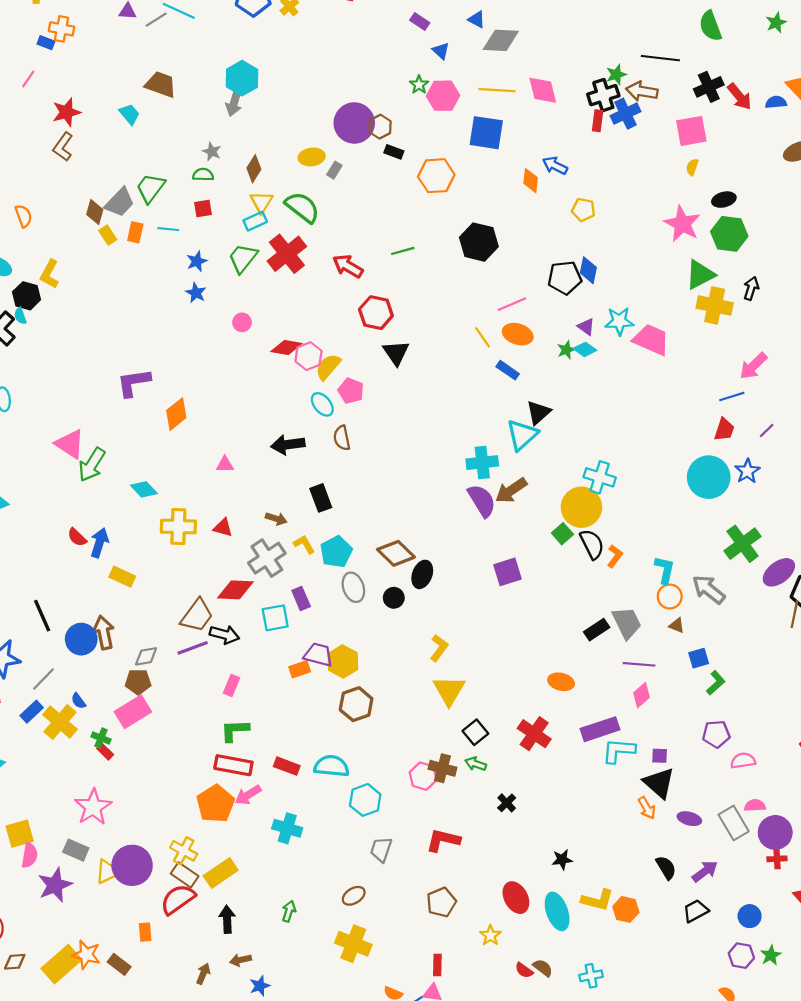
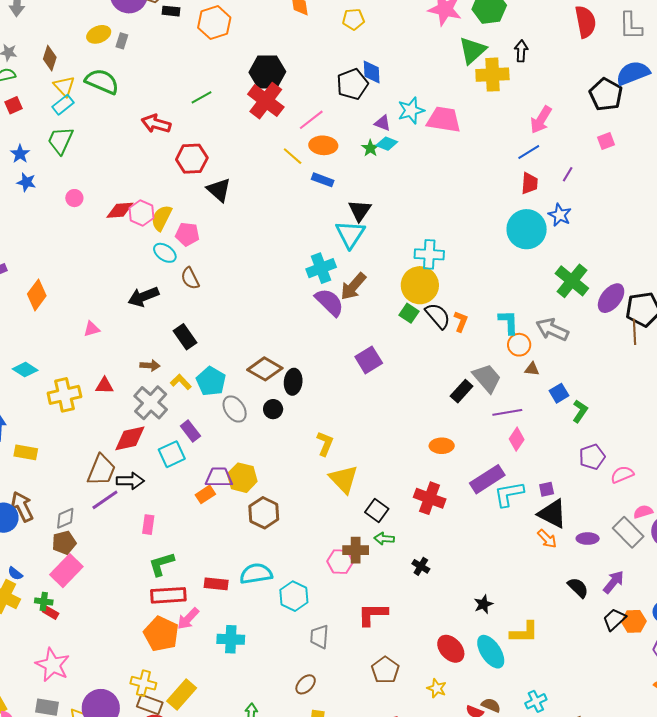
red cross: (287, 254) -> (266, 101), moved
orange hexagon: (626, 909) -> (634, 621), moved

